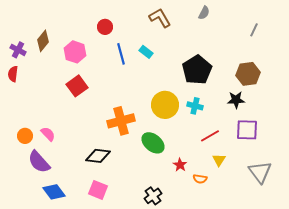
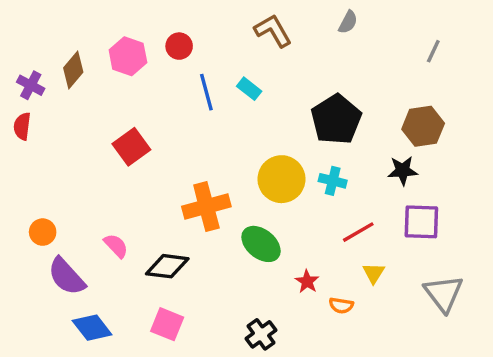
pink hexagon: (75, 52) -> (128, 56), moved
pink semicircle: (48, 134) -> (116, 246), moved

